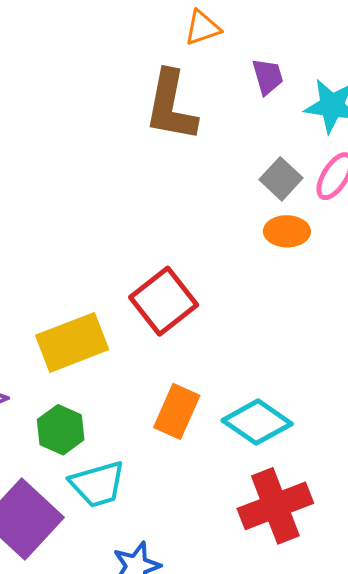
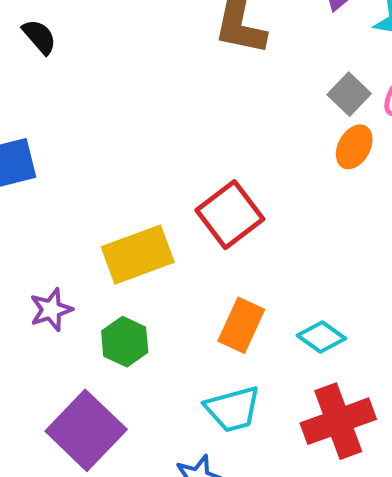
orange ellipse: (287, 231) -> (354, 147), turned -63
cyan diamond: (257, 422) -> (321, 337), size x0.7
cyan trapezoid: (98, 484) -> (233, 409), moved

